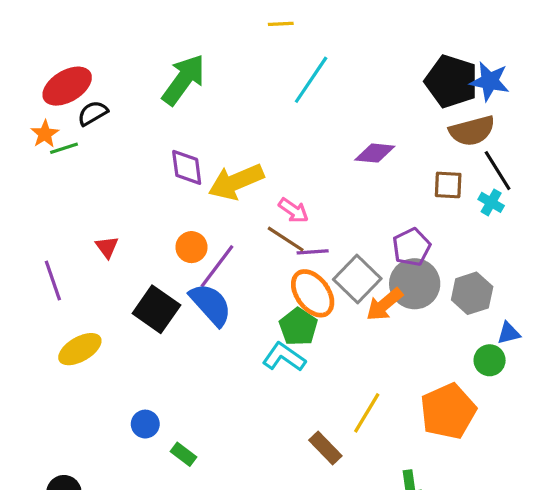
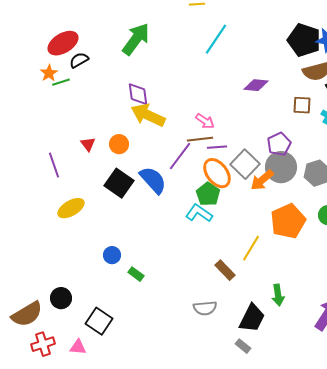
yellow arrow: (236, 182) -> (148, 115), moved, turned 48
brown line: (286, 239) -> (200, 139), turned -40
orange circle: (191, 247) -> (119, 144), moved
purple line: (217, 266) -> (180, 156), moved
orange pentagon: (448, 411) -> (288, 221), moved

